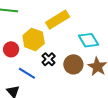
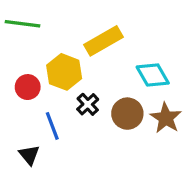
blue line: (27, 73) -> (52, 126), turned 36

